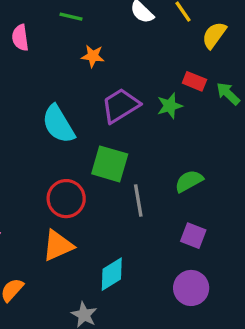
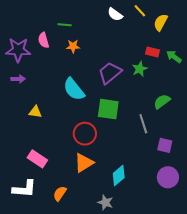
green line: (71, 17) -> (65, 25), moved
orange star: (93, 56) -> (73, 46), moved
green semicircle: (189, 181) -> (162, 101), moved
gray line: (138, 200) -> (143, 124), moved

